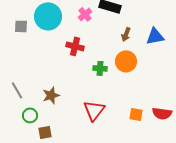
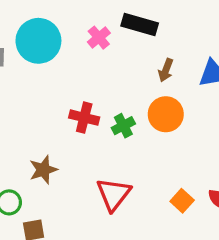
red cross: (75, 46) -> (84, 118), moved
green cross: (100, 68) -> (123, 126), turned -32
orange square: (136, 114) -> (182, 201), turned 32

